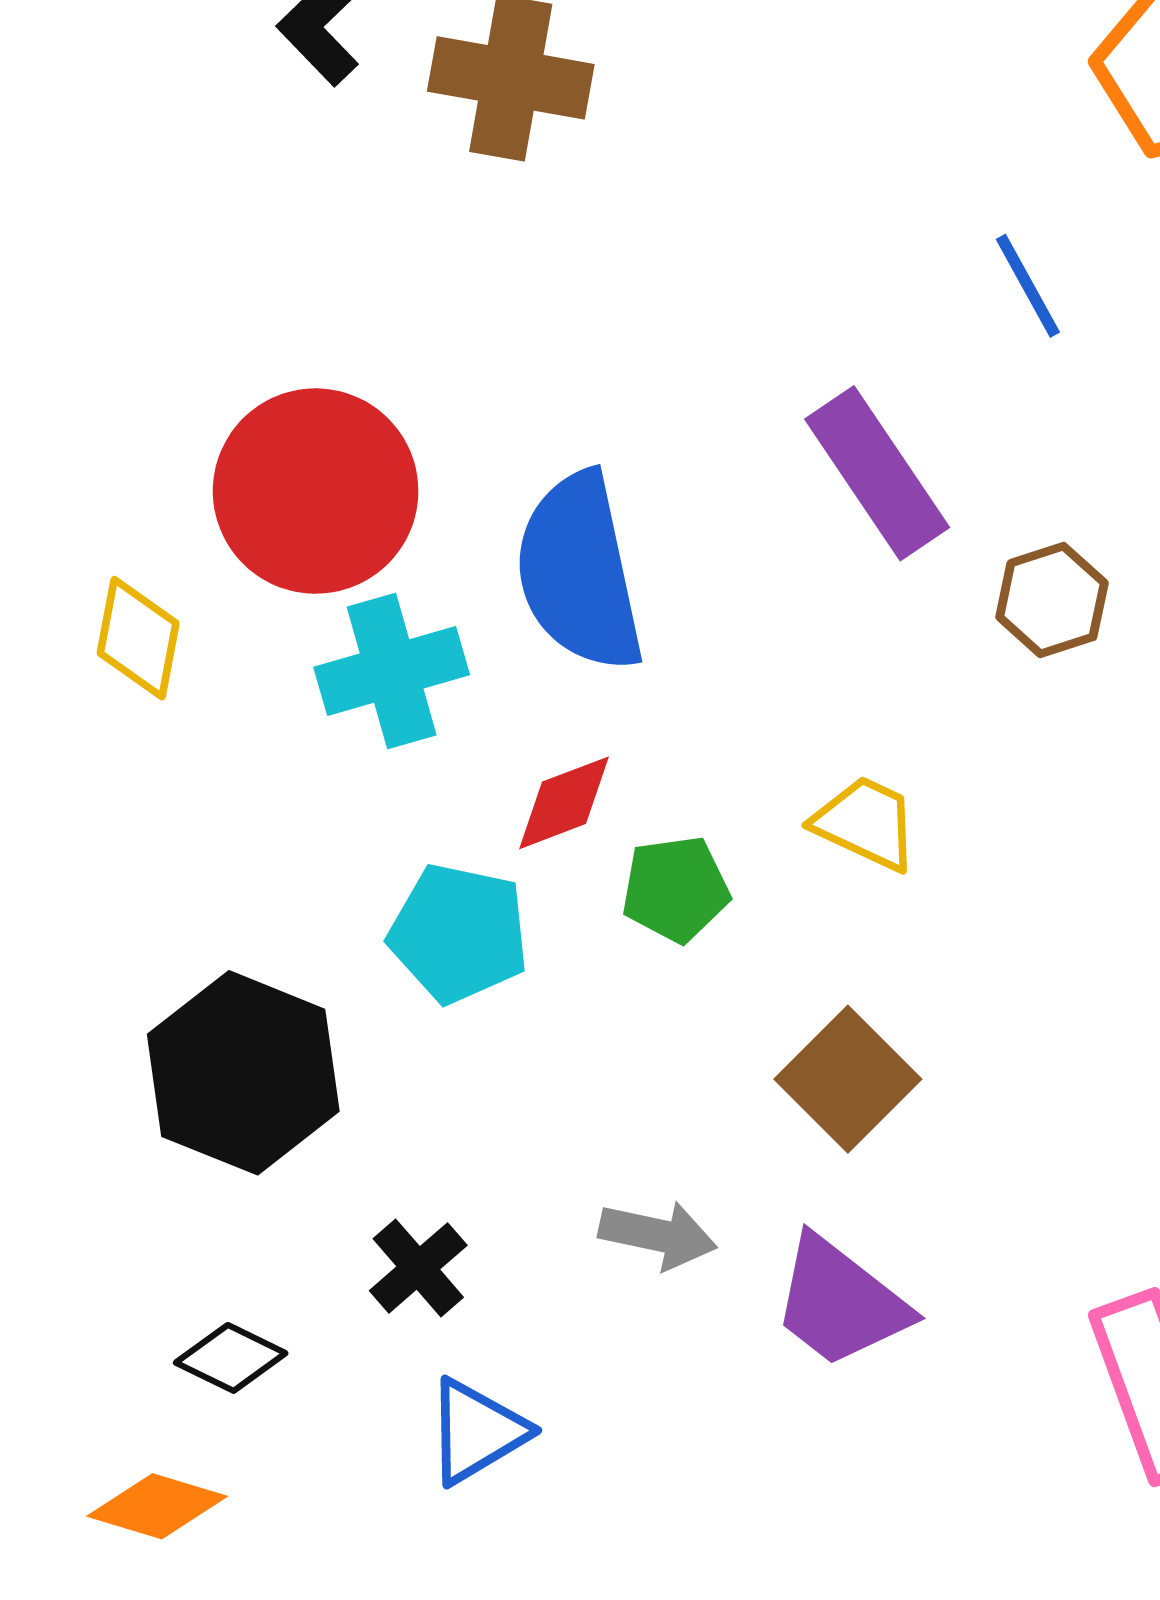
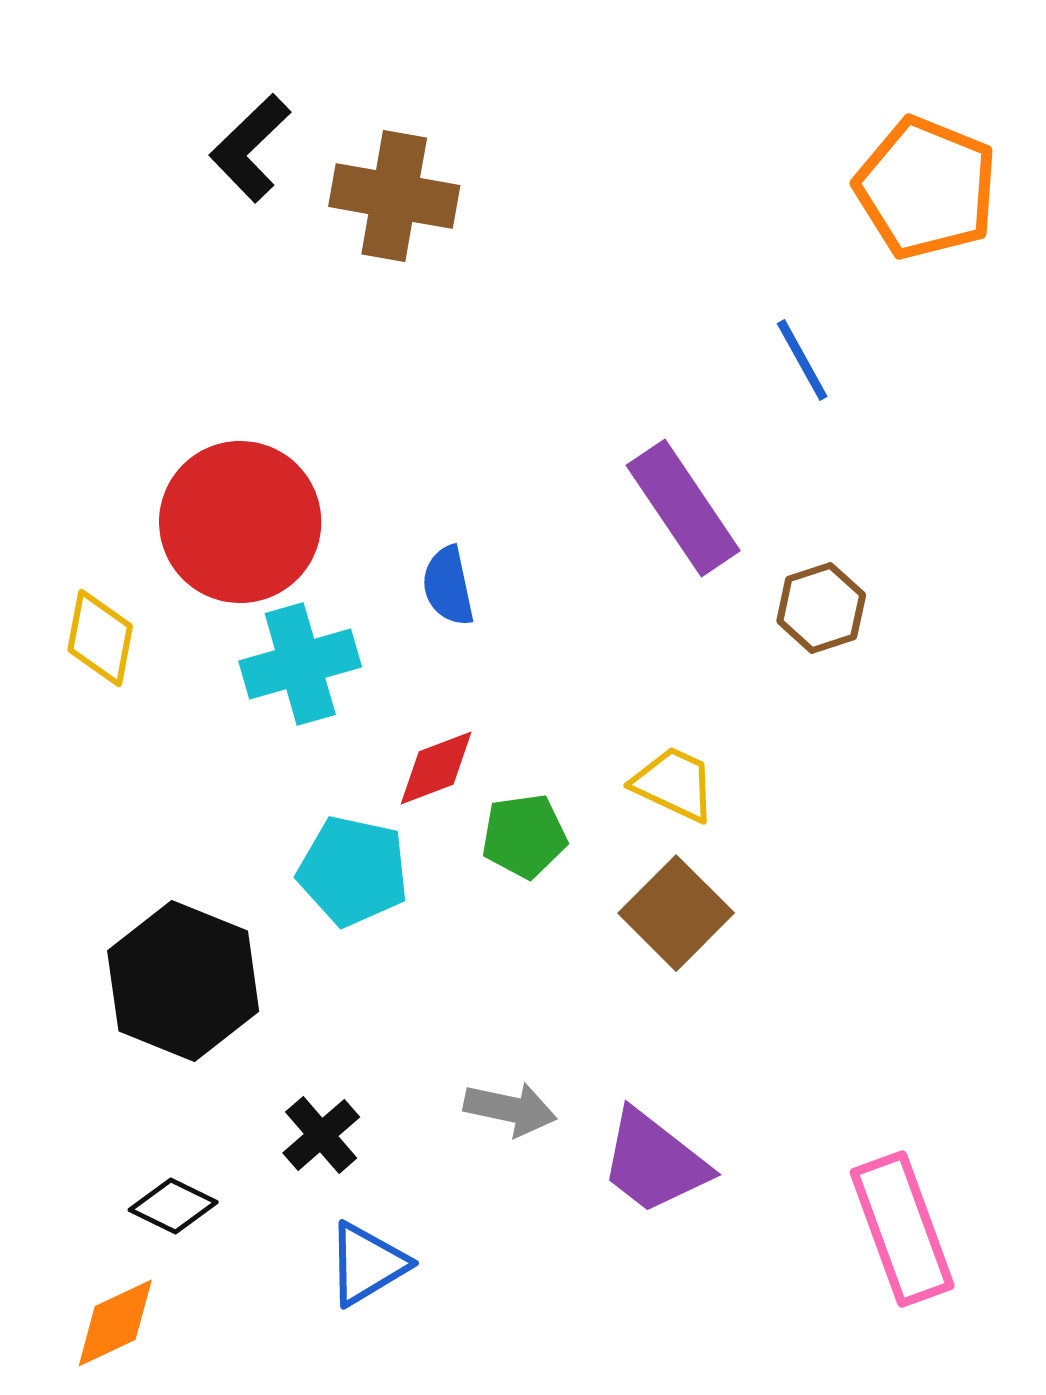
blue semicircle: (579, 572) -> (448, 586), size x0.5
brown square: (848, 1079) -> (676, 913), moved
orange diamond: (157, 1506) -> (115, 1323), turned -42

